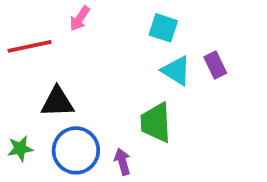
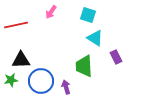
pink arrow: (80, 19) -> (51, 12), moved
purple rectangle: (215, 65) -> (116, 57), moved
black triangle: (57, 102) -> (21, 60), moved

